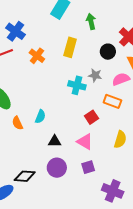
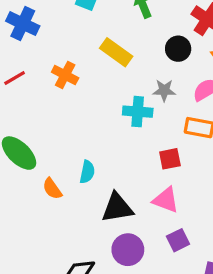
blue cross: (16, 31) -> (23, 24), moved
yellow rectangle: (70, 47) -> (116, 52), turned -60
red square: (92, 117) -> (170, 159), turned 32
black triangle: (55, 141) -> (117, 208), size x1.5

